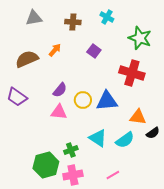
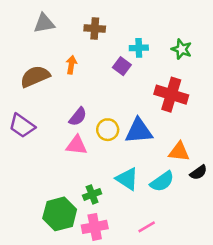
cyan cross: (107, 17) -> (139, 48), moved, turned -32
green star: (140, 38) -> (182, 49), size x0.7
orange arrow: (55, 50) -> (71, 65), turned -32

